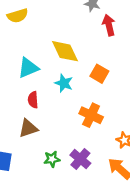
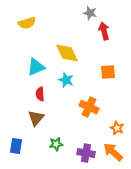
orange square: (99, 74) -> (108, 72), moved, turned -35
brown triangle: (28, 128) -> (36, 118), turned -30
purple cross: (80, 159) -> (86, 153), moved, turned -30

